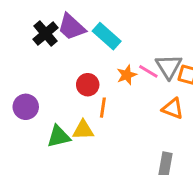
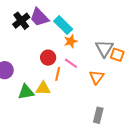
pink line: (148, 71) -> (71, 63), moved
orange star: (127, 75) -> (71, 41), moved
orange triangle: (173, 109) -> (97, 77), moved, turned 42

